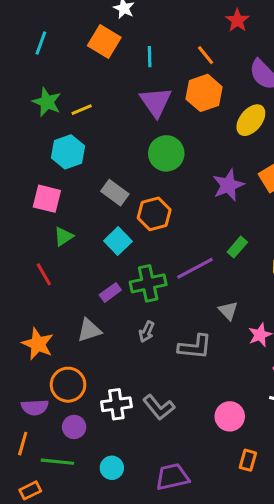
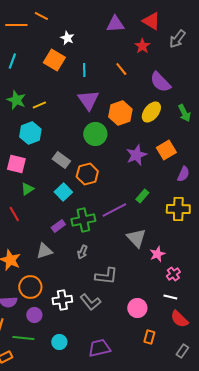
orange hexagon: (204, 93) -> (120, 113), moved
gray triangle: (228, 311) -> (136, 238), size x1.5
gray L-shape: (195, 347) -> (106, 276), moved

